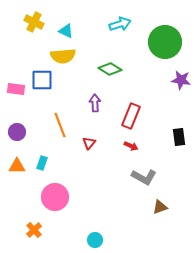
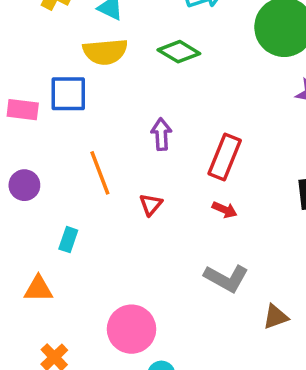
green diamond: (110, 69) -> (179, 52), moved
orange triangle: (17, 166) -> (38, 289), moved
gray L-shape: (144, 177) -> (226, 278), moved
pink circle: (55, 197) -> (132, 329), moved

